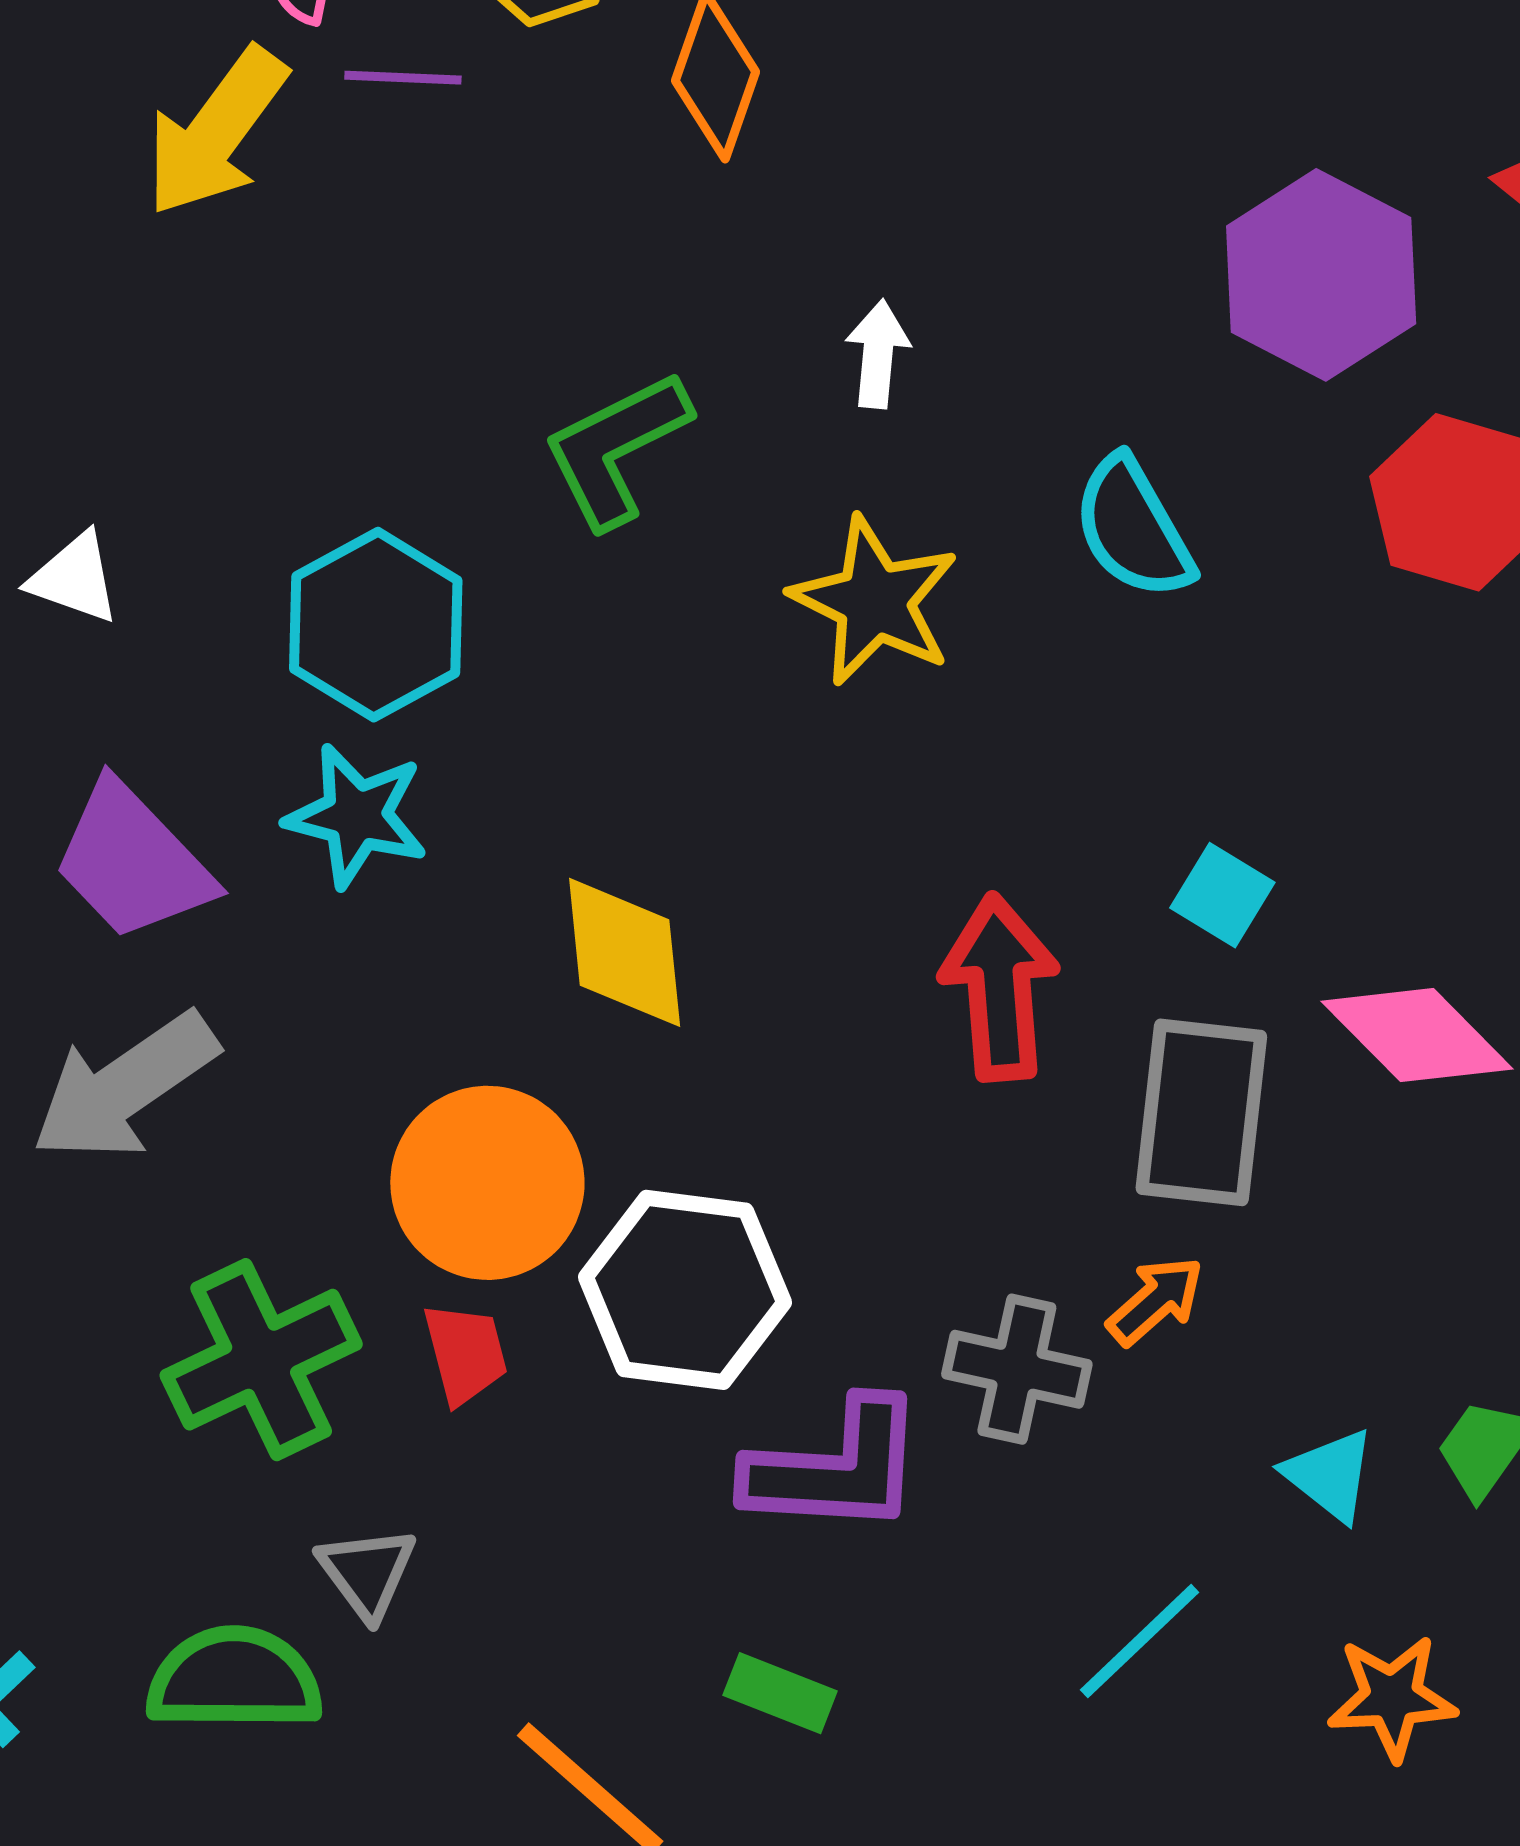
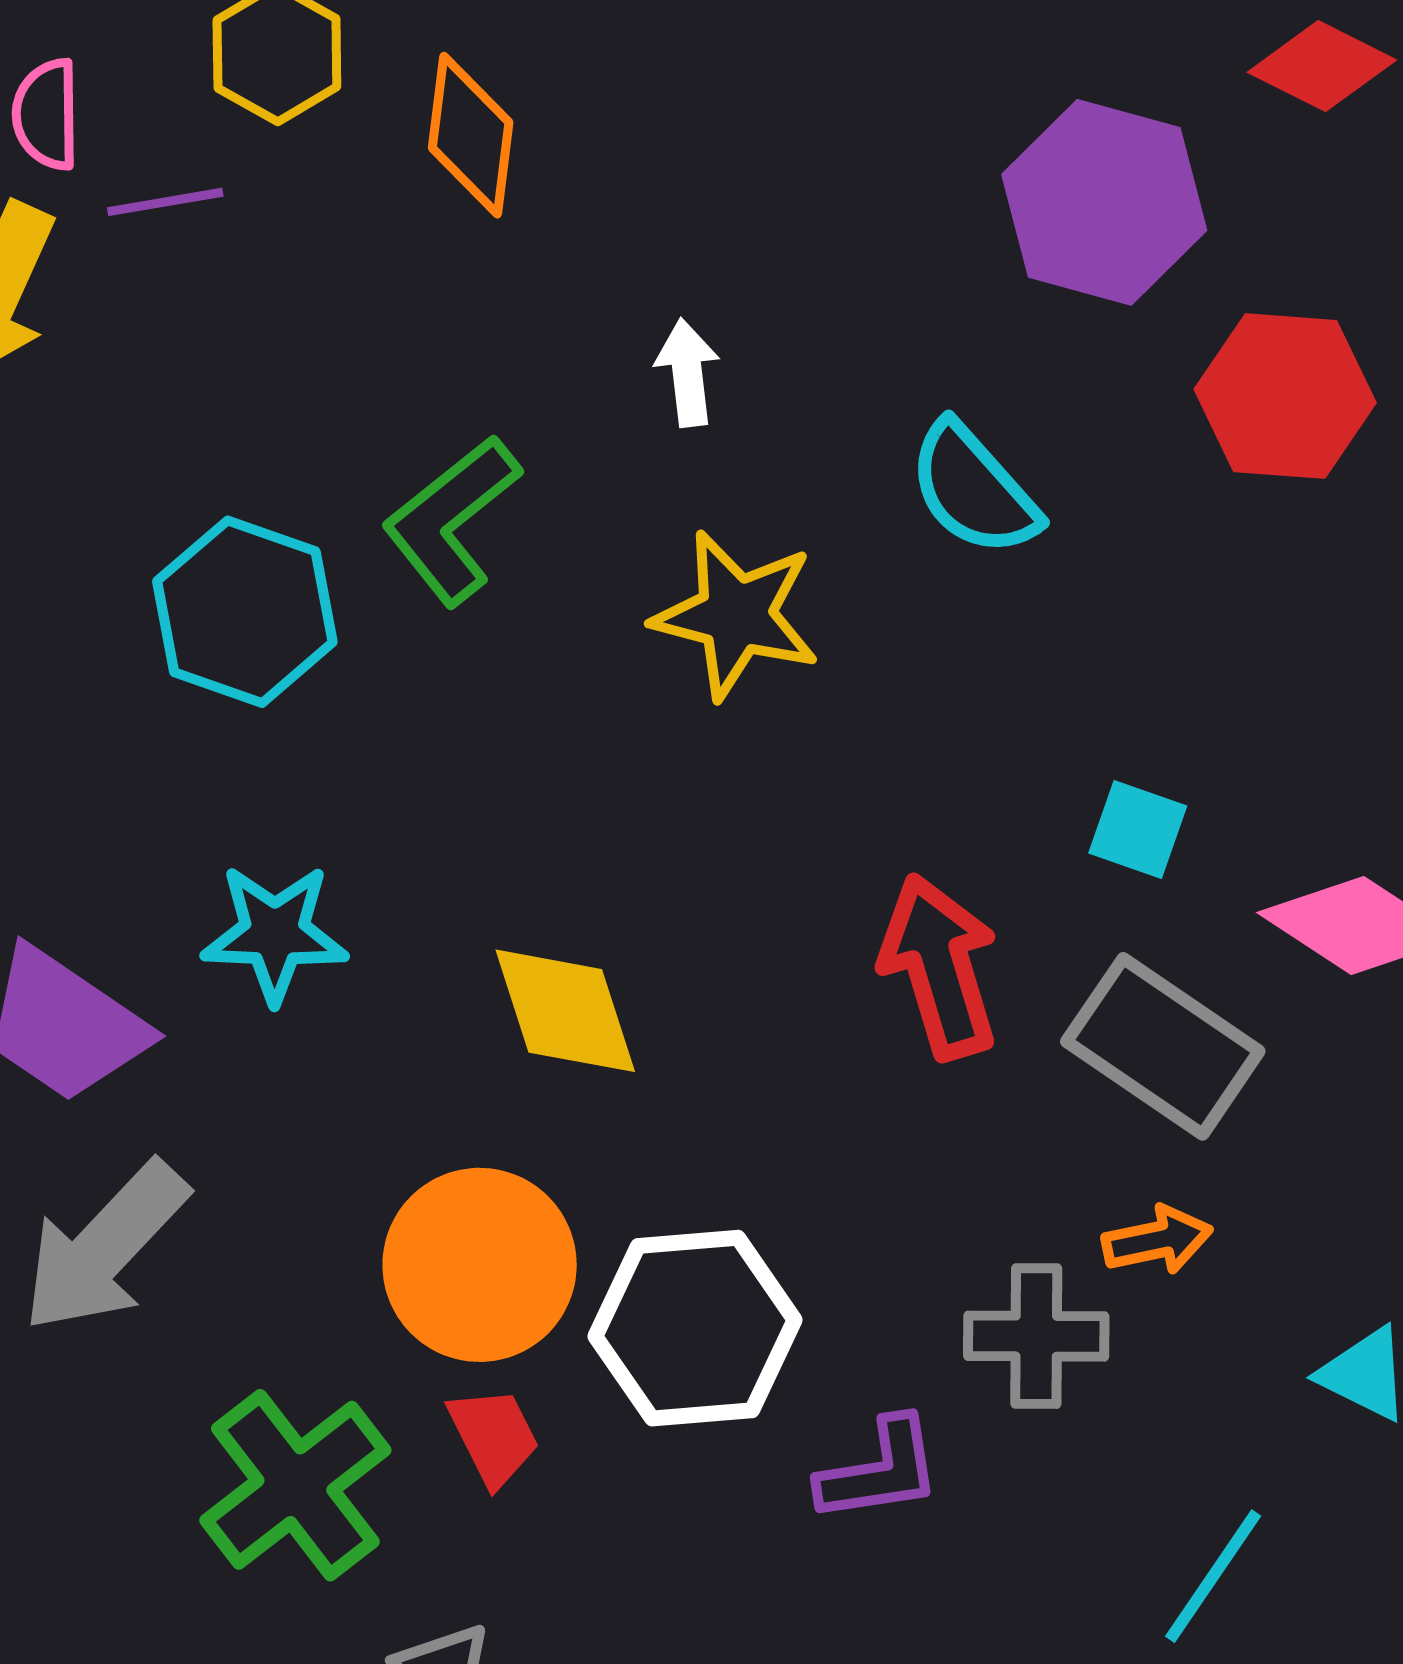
cyan hexagon: (376, 625) -> (245, 612), moved
gray rectangle: (1201, 1112) -> (1163, 1046), turned -50
orange arrow: (1155, 1301) -> (1157, 1240), turned 42
purple L-shape: (836, 1468) -> (880, 1470), size x0.7

